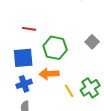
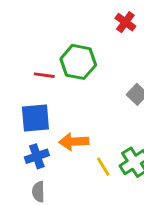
green hexagon: (55, 48) -> (78, 62), moved

